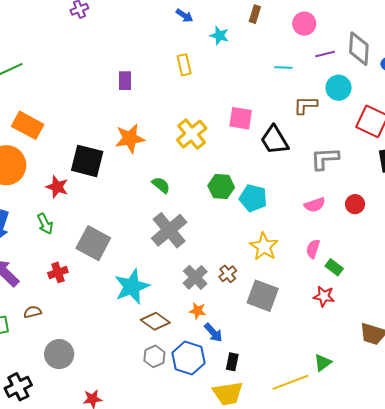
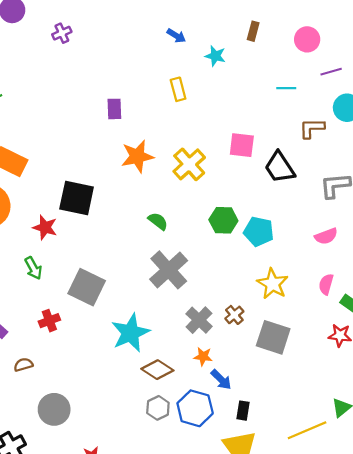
orange star: (130, 138) -> (137, 156), moved

